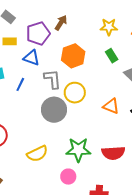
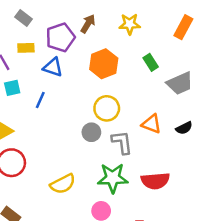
yellow star: (109, 27) -> (130, 24), moved
gray L-shape: (52, 79) -> (122, 142), moved
gray circle: (54, 110) -> (91, 132), moved, size x0.6

